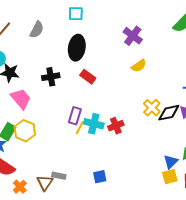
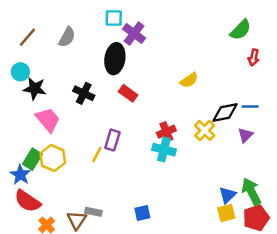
purple cross: (133, 36) -> (134, 34), moved
black cross: (51, 77) -> (84, 93), turned 36
black diamond: (169, 113) -> (225, 112), moved
cyan cross: (94, 124) -> (164, 150), moved
red cross: (116, 126) -> (166, 132), moved
yellow line: (80, 128) -> (97, 154), moved

